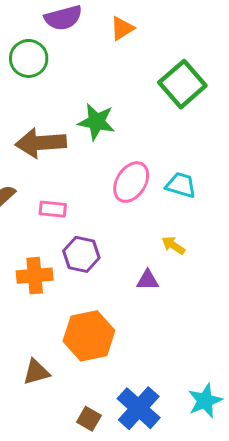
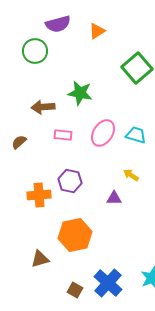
brown arrow: (41, 143) -> (43, 107), size x0.7
pink rectangle: (53, 209) -> (63, 135), moved

